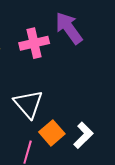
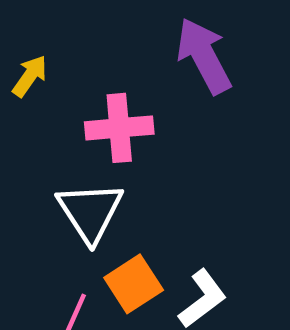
pink cross: (34, 43) -> (119, 128), moved

